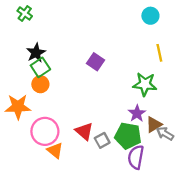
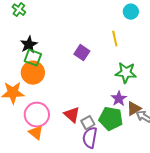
yellow line: (159, 53) -> (115, 39), moved
green square: (40, 67) -> (33, 58), turned -36
orange circle: (40, 84) -> (33, 73), size x1.5
orange triangle: (55, 150) -> (36, 133), moved
purple semicircle: (136, 157) -> (90, 138), moved

